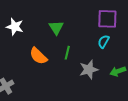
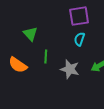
gray star: (89, 69) -> (70, 69), turned -30

